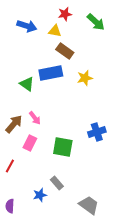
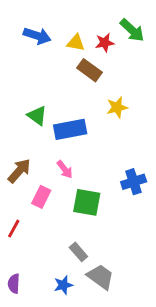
red star: (65, 14) -> (105, 43), moved
blue rectangle: (51, 73) -> (70, 129), moved
pink arrow: (35, 118) -> (65, 169), moved
blue star: (40, 195) -> (63, 285), moved
gray trapezoid: (89, 205) -> (100, 277), moved

